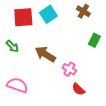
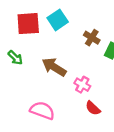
brown cross: (83, 11) -> (92, 38), moved
pink semicircle: (17, 85) -> (42, 111), moved

